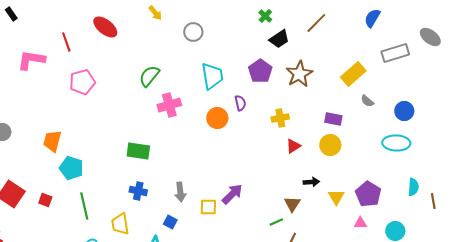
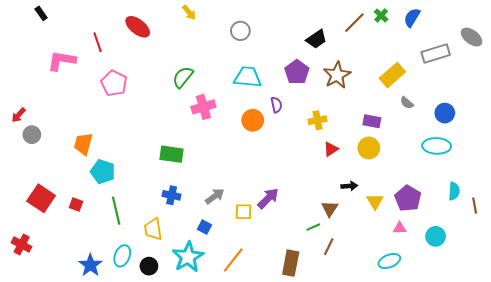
green cross: (265, 16) -> (381, 15), moved
gray circle: (193, 32) -> (240, 31), moved
cyan trapezoid: (212, 76) -> (248, 77), turned -76
pink pentagon: (82, 82) -> (114, 83), turned -30
gray arrow: (180, 192) -> (215, 196), turned -120

